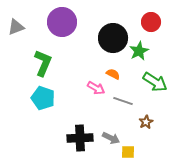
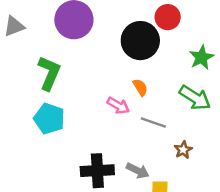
red circle: (151, 22) -> (168, 17), moved
green star: (139, 51) -> (201, 57), moved
orange semicircle: (113, 74) -> (140, 87), turned 32

